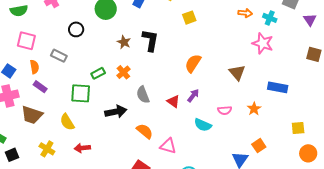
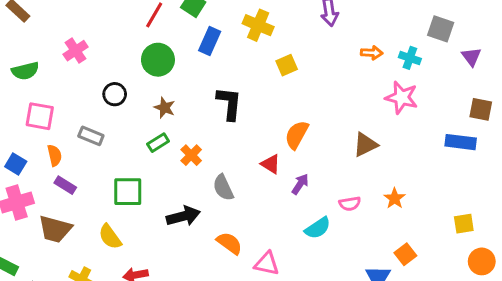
brown star: (124, 42) -> (165, 108), moved
green rectangle: (98, 73) -> (158, 143), moved
brown triangle: (237, 73) -> (365, 145), turned 48
blue rectangle: (278, 87) -> (461, 142), moved
red triangle: (173, 101) -> (271, 164), moved
cyan semicircle: (203, 125) -> (318, 228), turned -54

